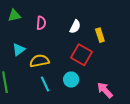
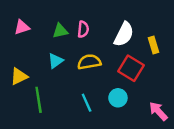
green triangle: (14, 15) -> (60, 31), moved
white semicircle: (75, 27) -> (124, 34), size x1.5
yellow semicircle: (39, 61) -> (89, 62), moved

